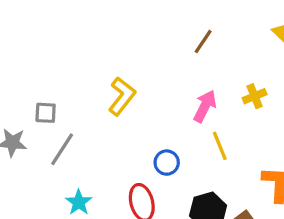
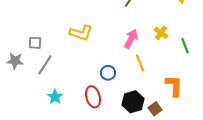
yellow L-shape: (122, 96) -> (81, 33), turned 70
yellow cross: (255, 96) -> (161, 33), turned -32

